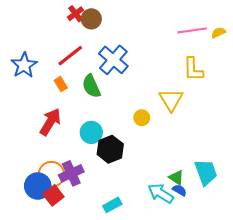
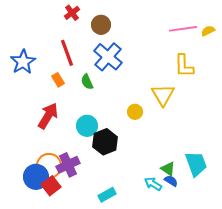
brown circle: (91, 19) -> (101, 25), moved
red line: (70, 56) -> (67, 53), turned -72
green semicircle: (91, 86) -> (87, 82), size x0.7
cyan arrow: (161, 193) -> (153, 184), size x0.7

